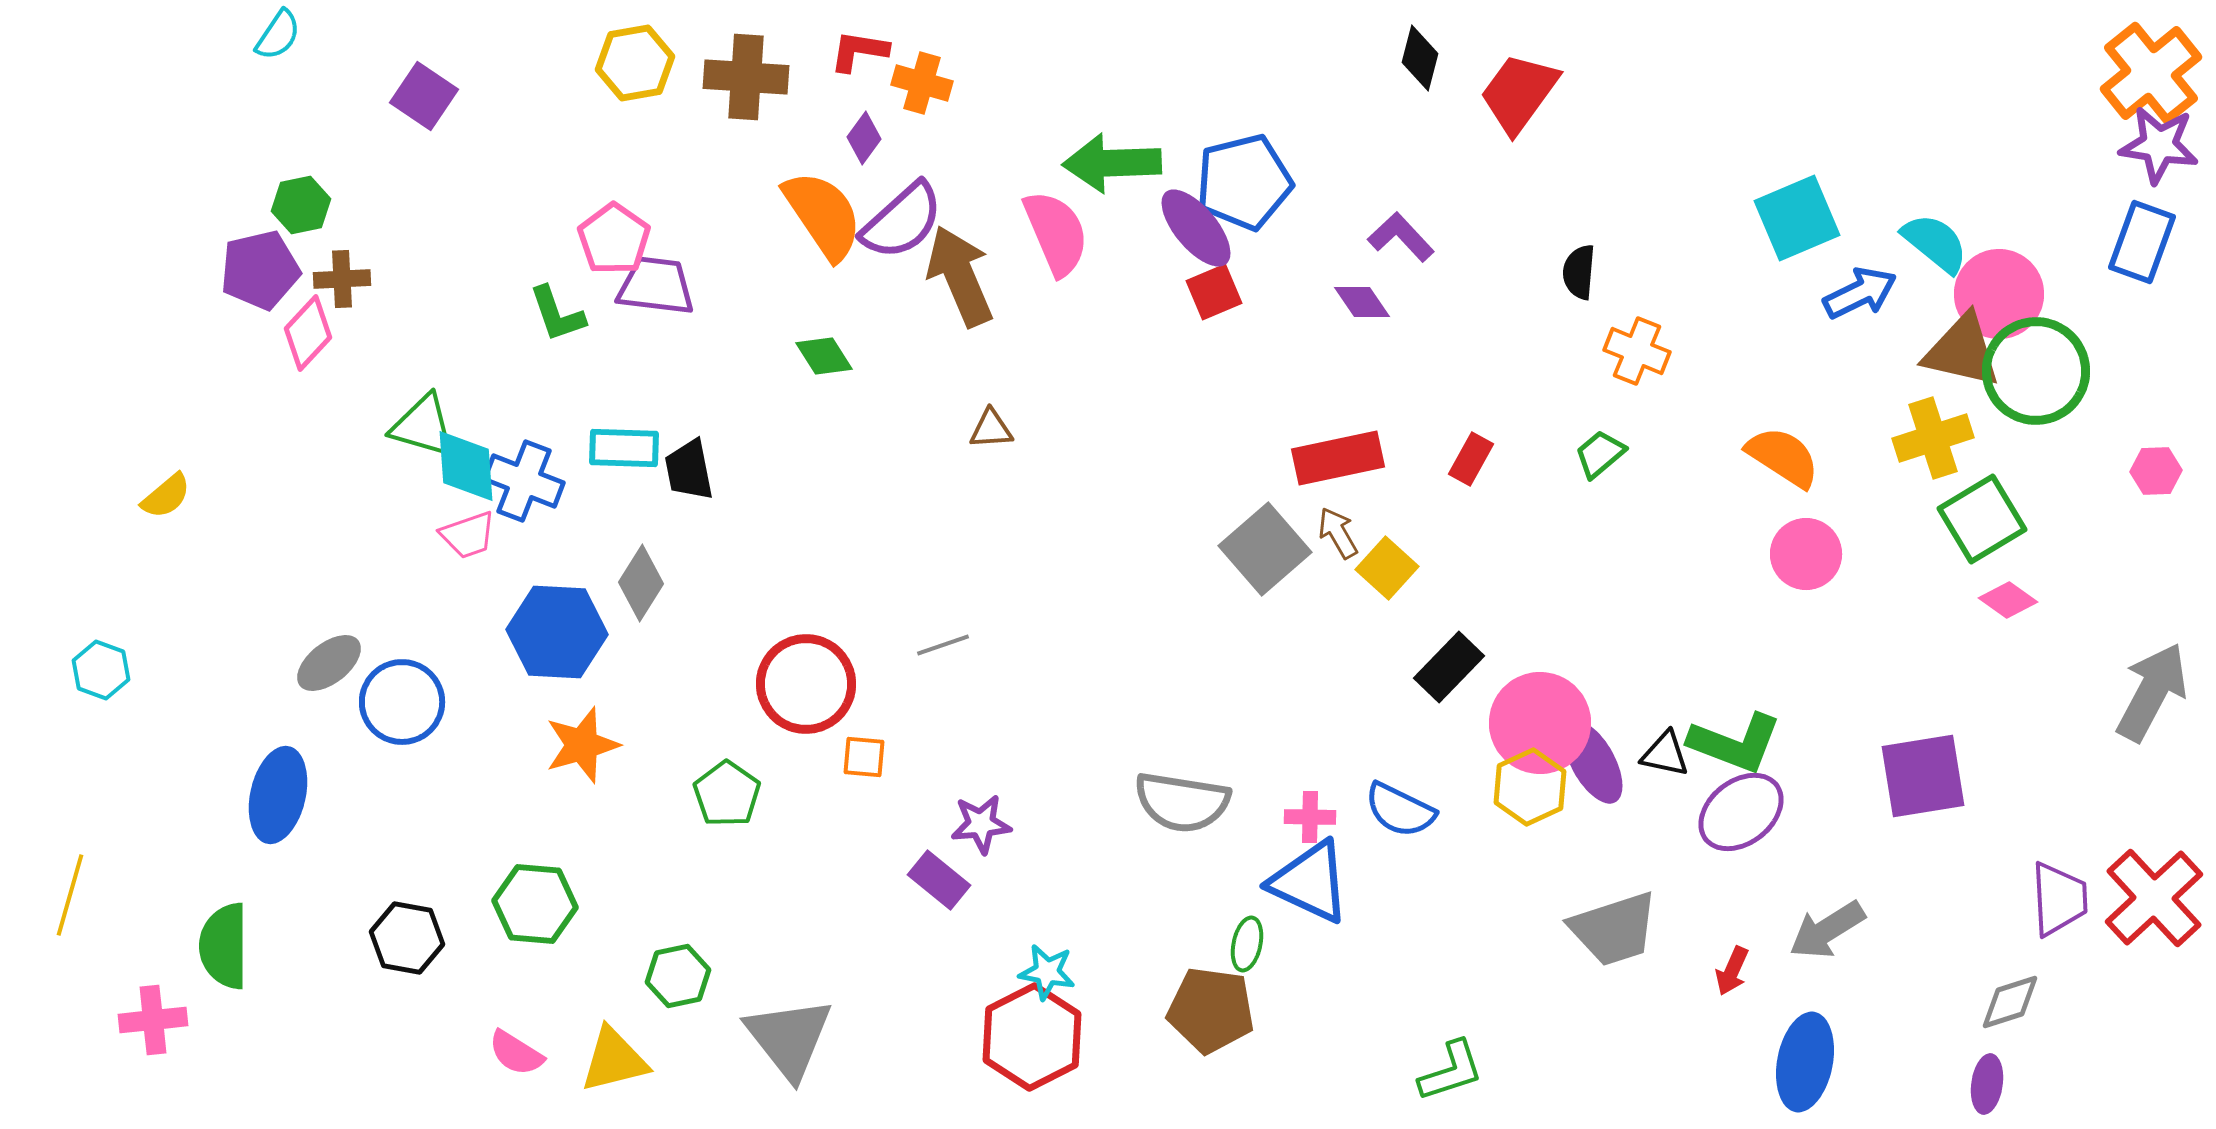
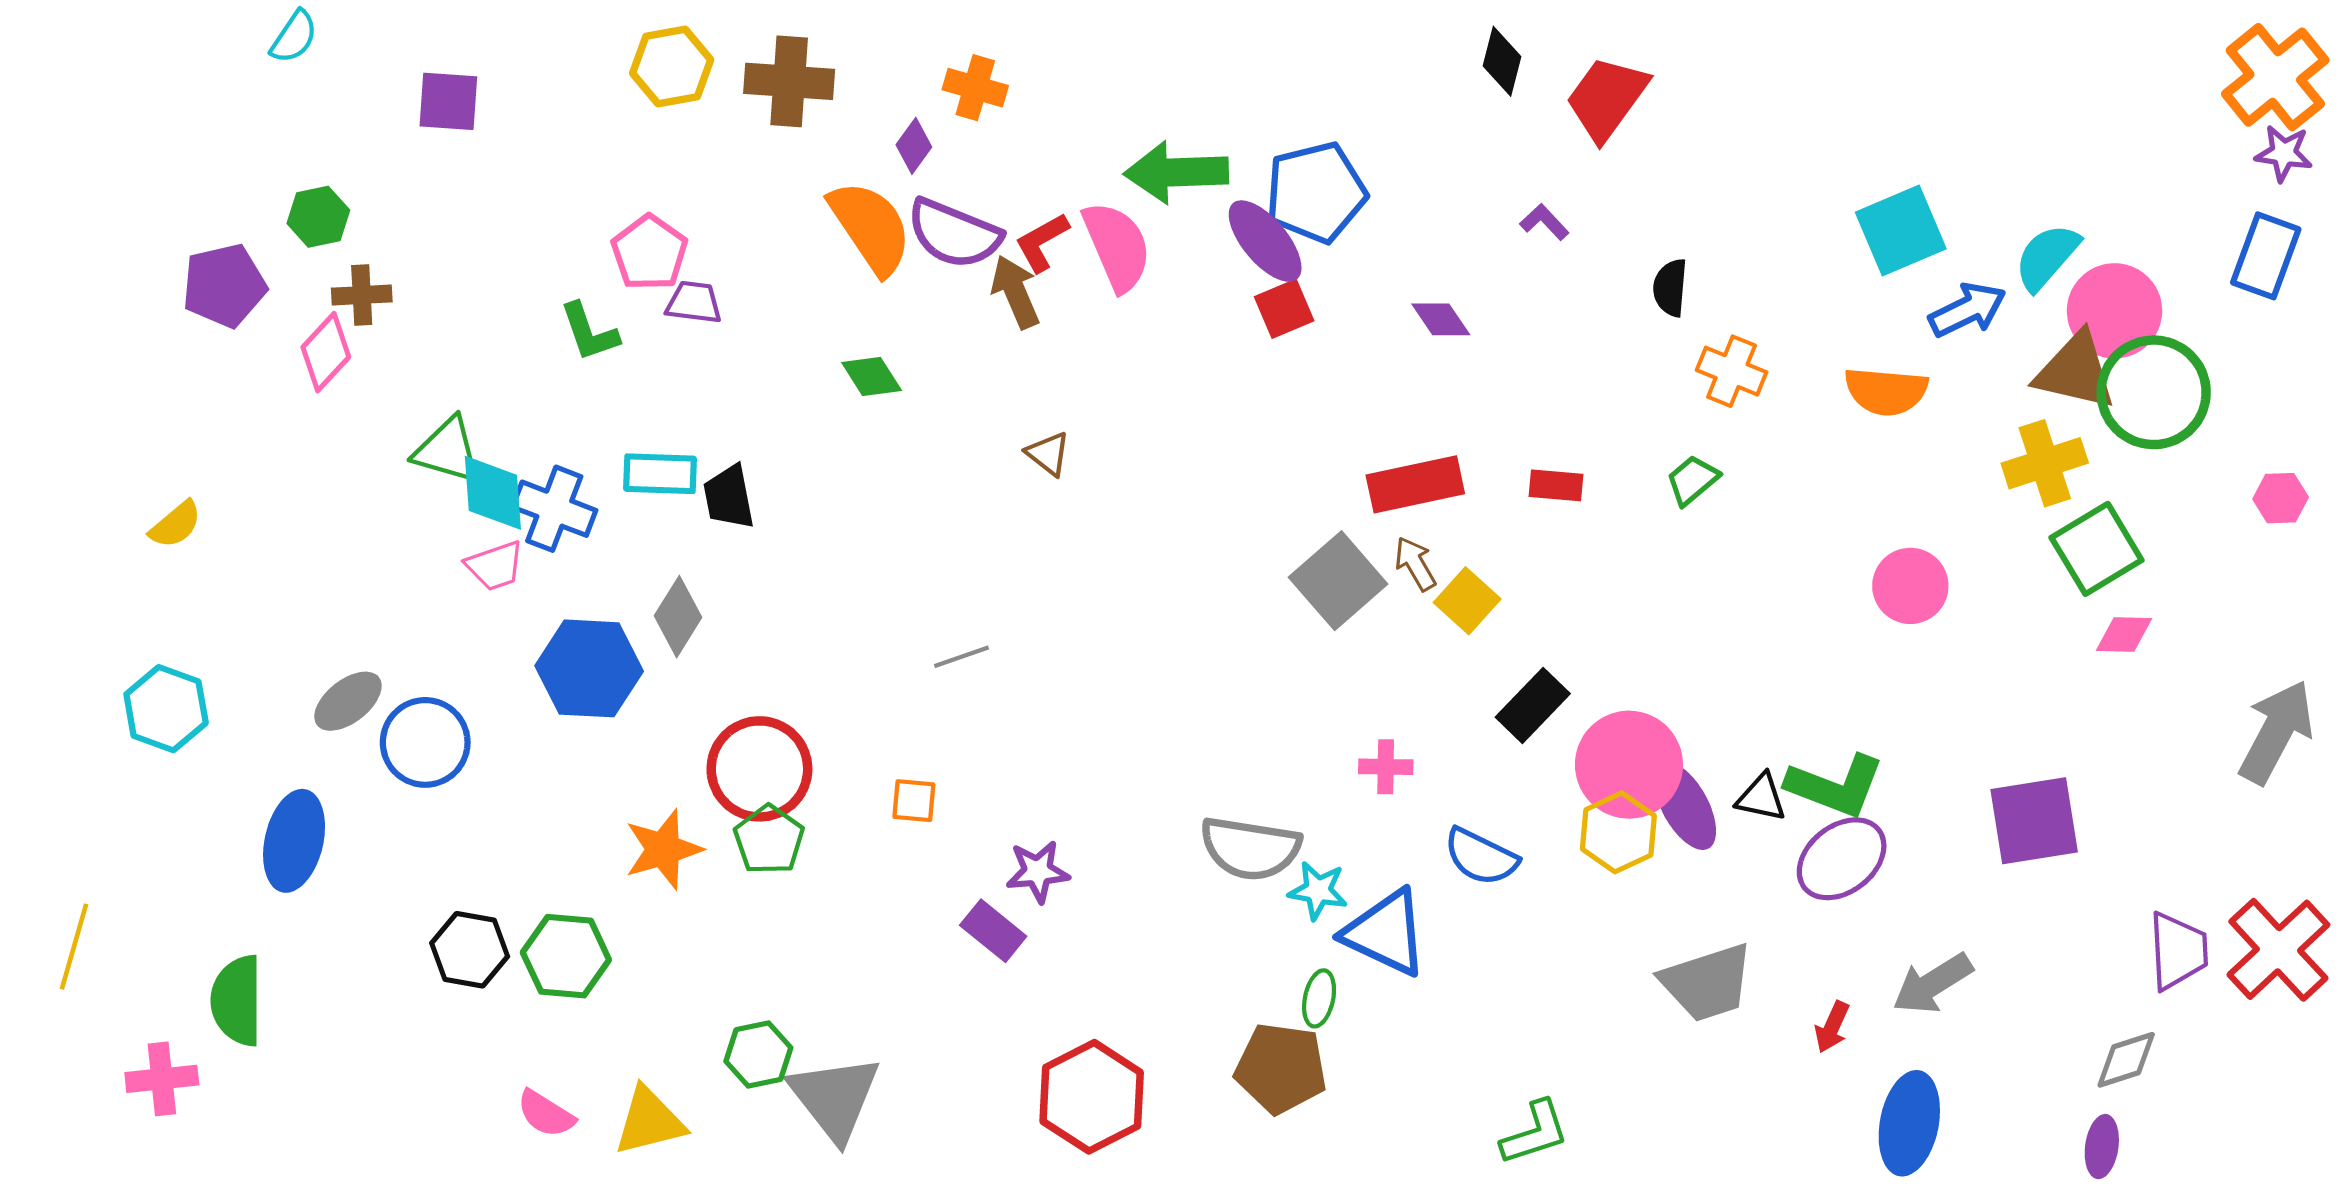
red L-shape: (859, 51) -> (1042, 242), moved, turned -38
purple square: (424, 96) -> (448, 101), turned -30
purple star: (2159, 145) -> (2284, 153), size x0.7
purple semicircle: (902, 221) -> (954, 234), turned 64
purple L-shape: (1401, 237) -> (1544, 222), moved, size x0.7
cyan semicircle: (1935, 243) -> (2047, 257), turned -88
purple pentagon: (260, 270) -> (224, 285), moved
brown arrow: (960, 276) -> (1015, 292), size x0.7
purple trapezoid: (656, 286) -> (694, 302), size x0.7
brown triangle: (991, 429) -> (1048, 454), turned 42
orange semicircle: (1783, 457) -> (1886, 391), moved, turned 152
red rectangle: (1471, 459) -> (1556, 485), turned 66
pink diamond: (2008, 600) -> (2124, 635), turned -34
gray line: (943, 645) -> (961, 657), moved
cyan hexagon: (101, 670) -> (166, 709), moved, size x1.4
red circle: (806, 684) -> (759, 769), moved
orange star: (582, 745) -> (663, 849), moved
pink cross: (1310, 817) -> (1386, 767), moved
black hexagon: (407, 938) -> (470, 950), moved
cyan star: (1047, 972) -> (1318, 891), moved
green hexagon: (678, 976) -> (758, 1054), moved

